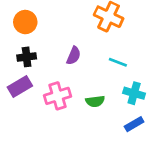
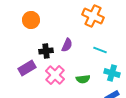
black cross: (27, 57) -> (46, 51), moved
pink cross: (58, 96) -> (55, 75), turned -30

